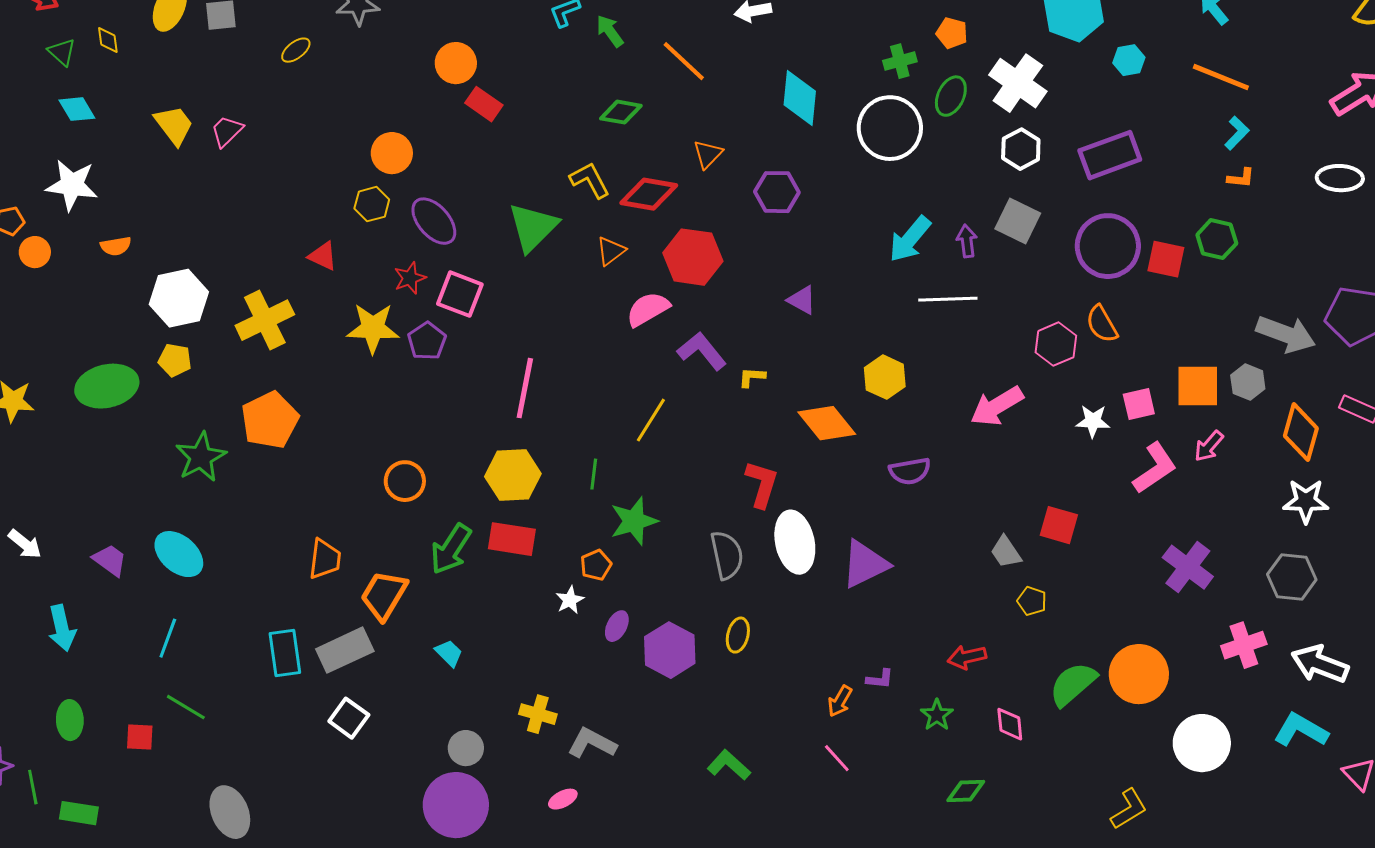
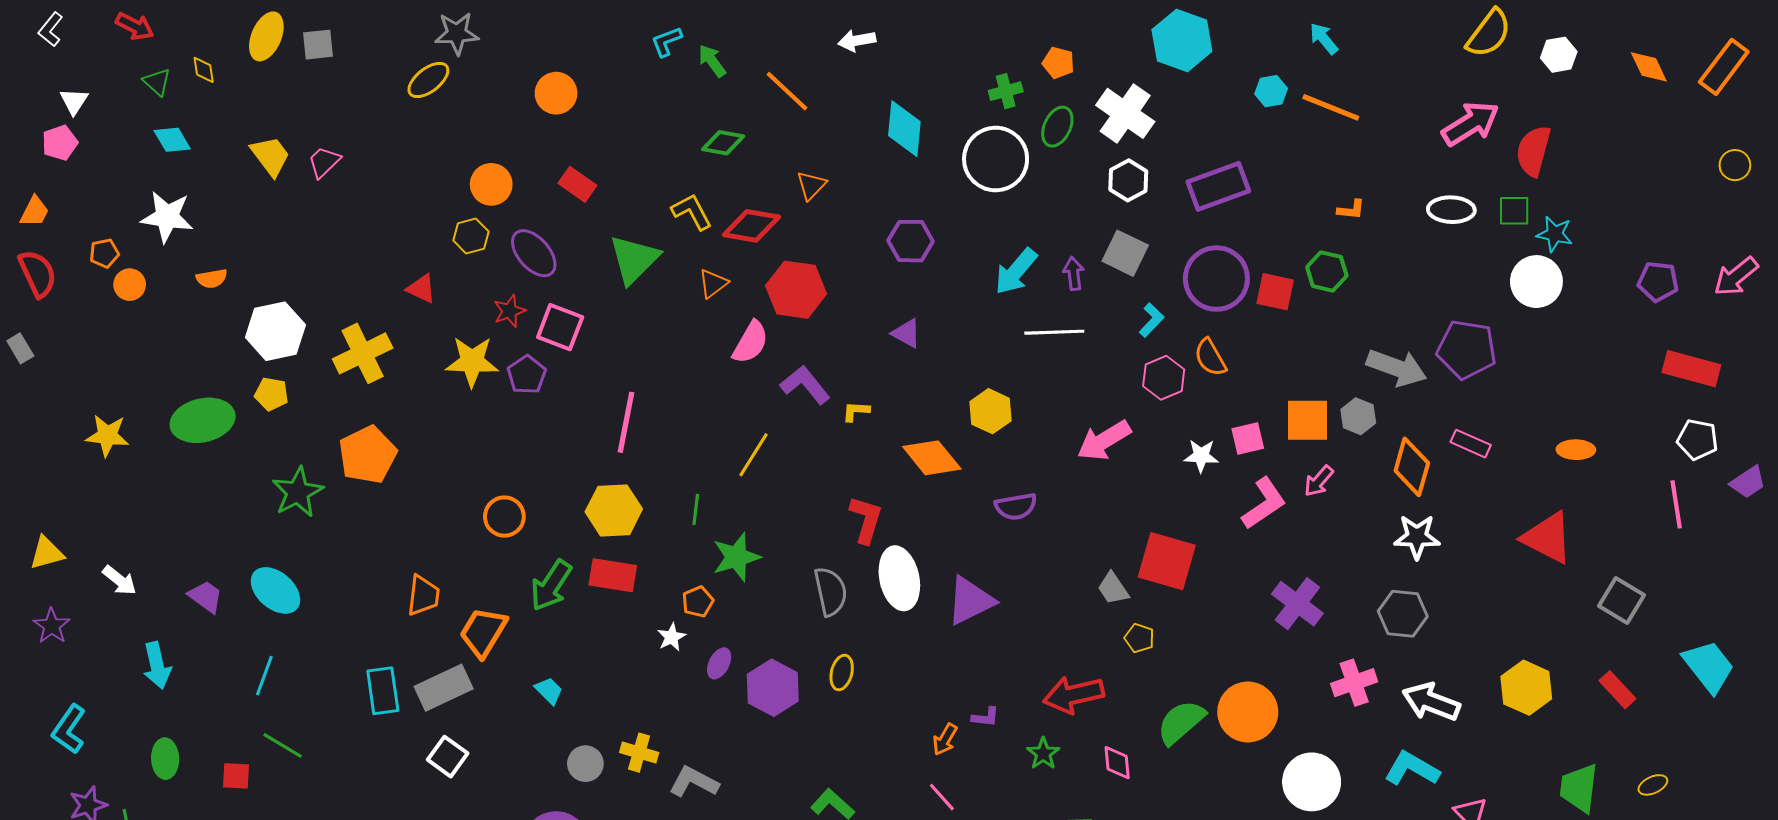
yellow ellipse: (296, 50) -> (428, 80), moved, size x1.4
cyan hexagon: (1129, 60) -> (1271, 91), moved
red rectangle: (484, 104) -> (577, 184), moved
cyan L-shape: (1237, 133) -> (1152, 320), moved
purple hexagon: (777, 192) -> (911, 241), moved
pink semicircle: (648, 309) -> (750, 342), turned 150
red square: (1059, 525) -> (1167, 561), size x1.5
red arrow: (967, 657) -> (1074, 695), size x1.5
gray circle: (466, 748) -> (585, 764), moved

